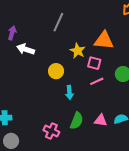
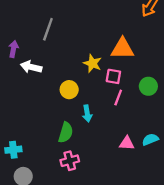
gray line: (58, 22) -> (48, 29), moved
pink line: (97, 81) -> (118, 97), turned -40
green semicircle: (77, 121) -> (66, 132), moved
pink cross: (51, 131) -> (70, 161), turned -35

